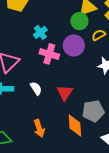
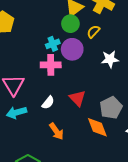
cyan cross: (40, 32) -> (53, 44), moved, turned 32
white semicircle: (36, 88) -> (48, 103), turned 88
orange arrow: (39, 128) -> (57, 131), moved

